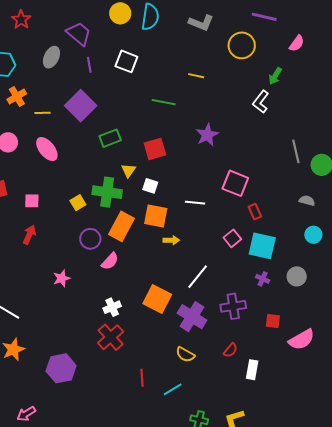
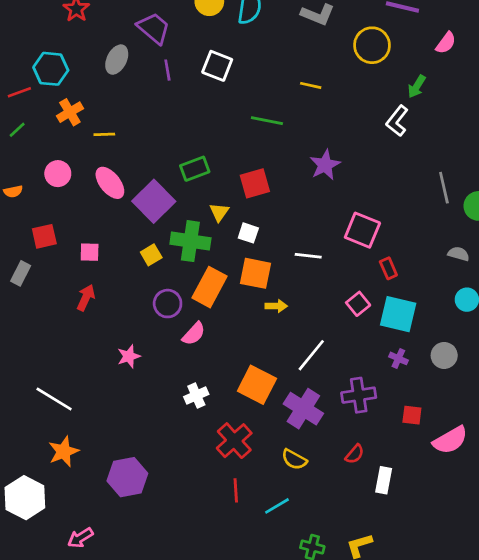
purple square: (81, 106) -> (154, 201), moved
red cross: (111, 337) -> (234, 441), moved

